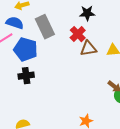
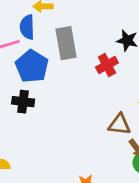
blue semicircle: (15, 23) -> (27, 27), turned -126
brown triangle: (88, 48) -> (119, 124), moved

